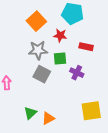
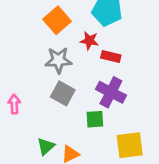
red rectangle: (86, 47) -> (111, 56), moved
green square: (60, 58) -> (95, 119), moved
purple cross: (77, 73) -> (111, 92), size x1.5

